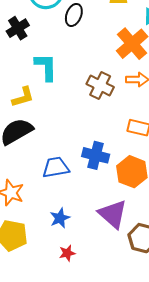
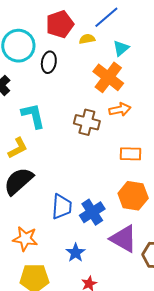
blue cross: (96, 155) -> (92, 212), moved, turned -35
blue trapezoid: (56, 167) -> (62, 207), turned 116

